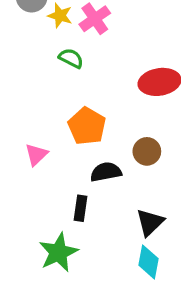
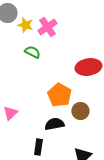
orange pentagon: (87, 126) -> (59, 95), moved

